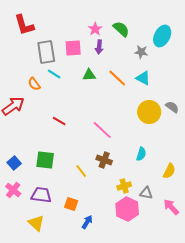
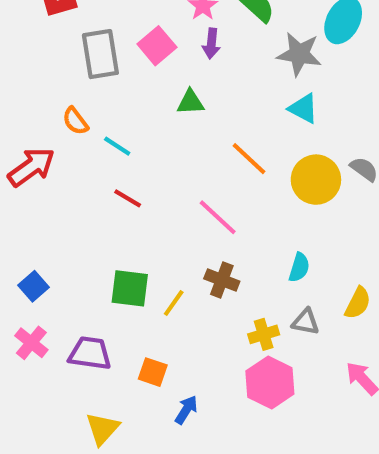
pink square: (73, 48) -> (157, 46), turned -36
gray star: (141, 52) -> (299, 54), size x1.5
cyan line: (54, 74) -> (117, 146), moved
orange line: (117, 78) -> (249, 159), moved
green square: (45, 160) -> (130, 288), moved
yellow line: (81, 171) -> (174, 303), turned 72
gray triangle: (146, 193) -> (305, 322), moved
yellow triangle: (36, 223) -> (103, 429), moved, turned 30

